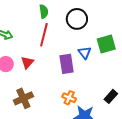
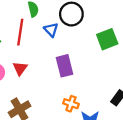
red line: (44, 35) -> (20, 32), moved
blue triangle: (85, 53) -> (51, 30), moved

